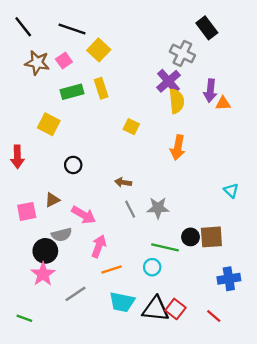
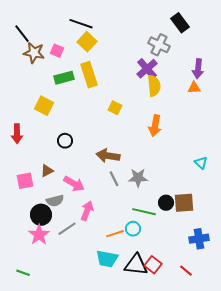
black line: (23, 27) -> (22, 34), moved
black line: (72, 29) -> (81, 24), moved
pink square: (64, 60) -> (57, 51), turned -32
yellow rectangle: (101, 88) -> (89, 75), size x1.4
purple arrow: (210, 91) -> (198, 69), moved
brown arrow: (123, 182) -> (108, 156), size x1.6
orange line: (112, 269) -> (115, 234), moved
gray line: (76, 294) -> (67, 229), moved

